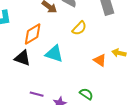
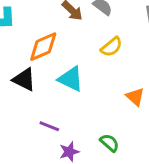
purple line: (37, 94) -> (49, 126), moved

